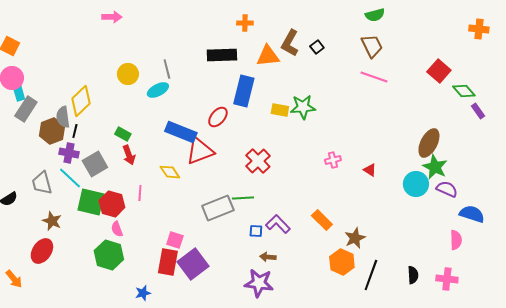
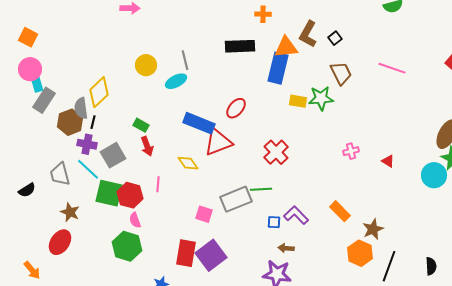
brown trapezoid: (372, 46) -> (341, 73), moved
blue rectangle: (244, 91) -> (278, 68), moved
pink square: (175, 240) -> (204, 214), moved

